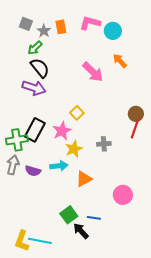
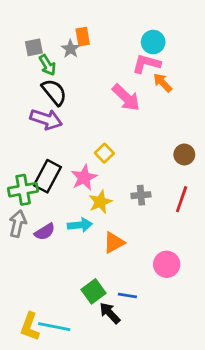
pink L-shape: (90, 23) -> (146, 64), moved
gray square: (26, 24) -> (34, 47), moved, turned -32
gray star: (44, 31) -> (70, 49), moved
green arrow: (35, 48) -> (47, 65), turned -77
red line: (135, 129) -> (182, 199), moved
purple semicircle: (33, 171) -> (45, 232), turned -49

